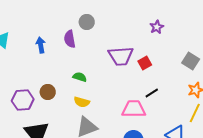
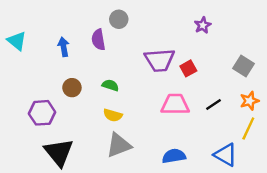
brown circle: (48, 92) -> (72, 88), moved
black line: (152, 93) -> (214, 104), moved
pink trapezoid: (134, 109) -> (175, 104), moved

